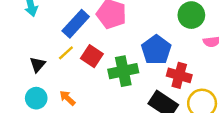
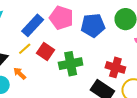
blue pentagon: (156, 50) -> (93, 25), moved, turned 30
orange arrow: (67, 98) -> (20, 73), moved

